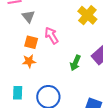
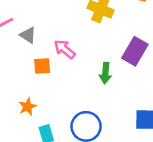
orange star: (29, 61) -> (27, 107), moved

